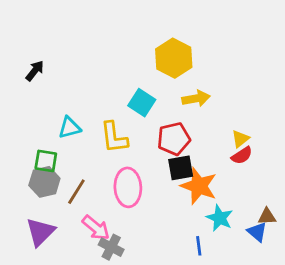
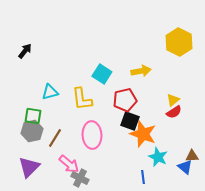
yellow hexagon: (174, 58) -> (179, 42), moved
black square: (181, 168) -> (130, 121), turned 30

